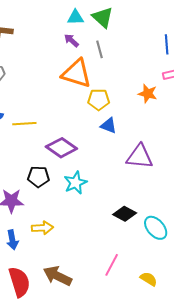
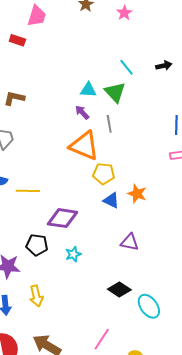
orange star: (148, 94) -> (137, 194), moved
purple diamond: (61, 148) -> (62, 218), turned -32
purple triangle: (140, 157) -> (130, 242), moved, size x0.7
cyan star: (75, 183) -> (73, 254), size x0.7
yellow arrow: (42, 228) -> (36, 296), turned 75

